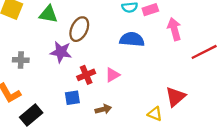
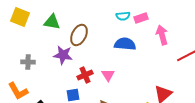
pink triangle: (112, 75) -> (108, 75), turned -32

